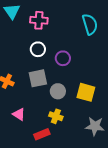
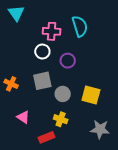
pink cross: (39, 20) -> (52, 31), moved
cyan semicircle: (90, 24) -> (80, 26), moved

